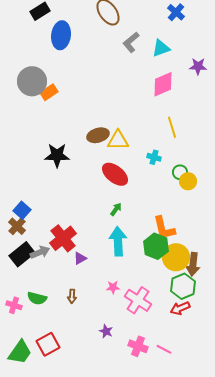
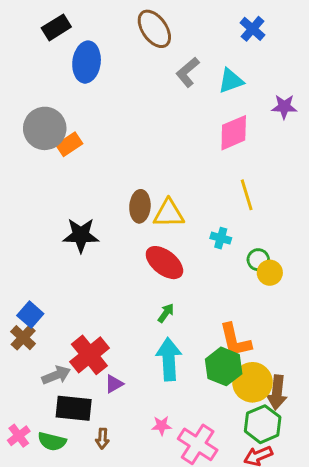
brown ellipse: (98, 135) -> (140, 206), turned -70
black rectangle: (22, 254) -> (74, 408), moved, turned 45
pink cross: (14, 305) -> (19, 436), moved, turned 35

